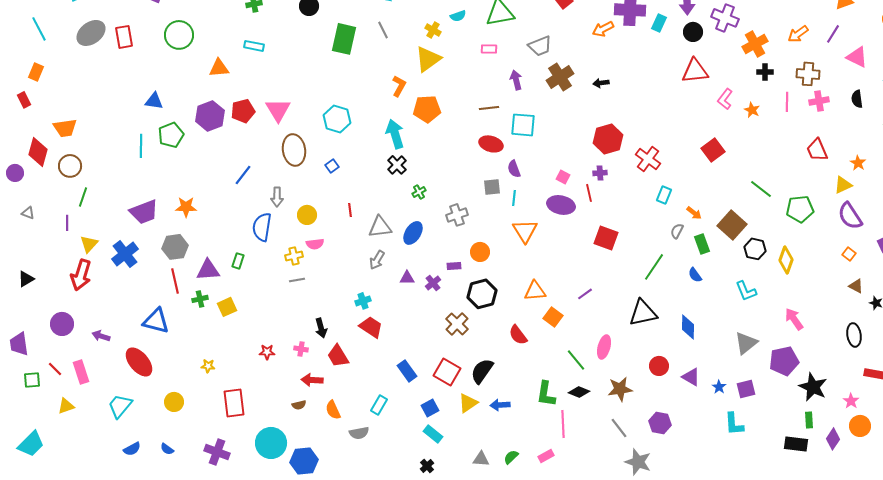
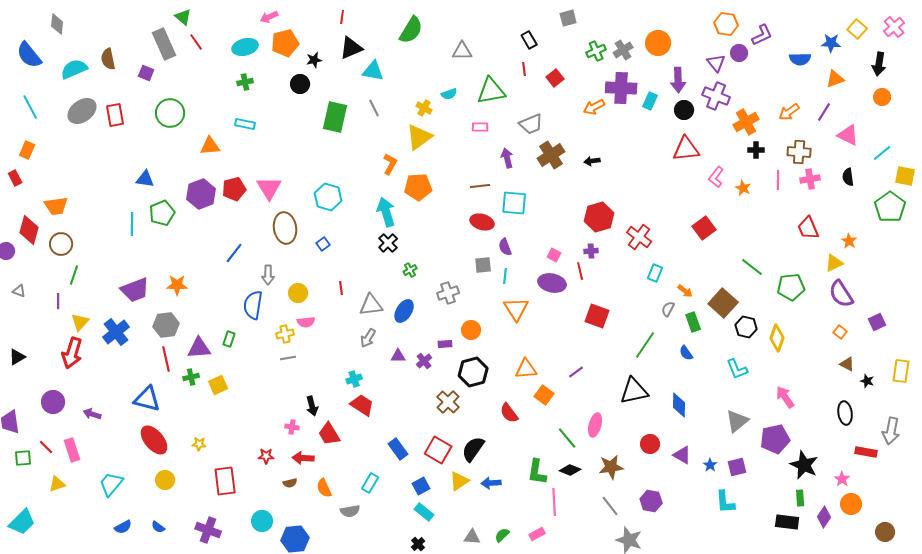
red star: (267, 352) -> (266, 456), moved
red ellipse: (139, 362) -> (154, 440), moved
cyan circle: (271, 443) -> (262, 521), size x0.7

